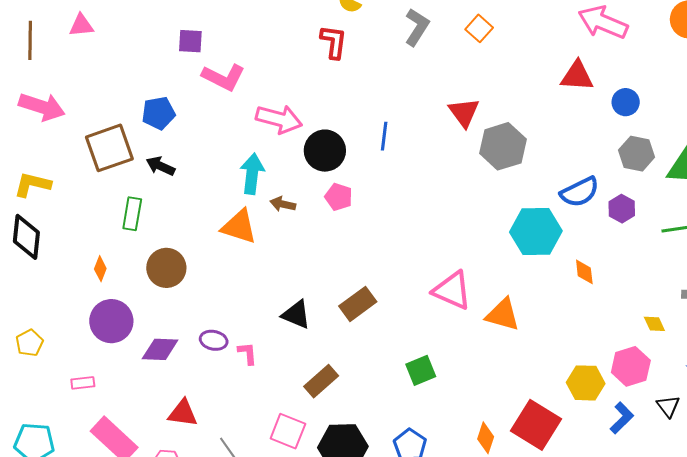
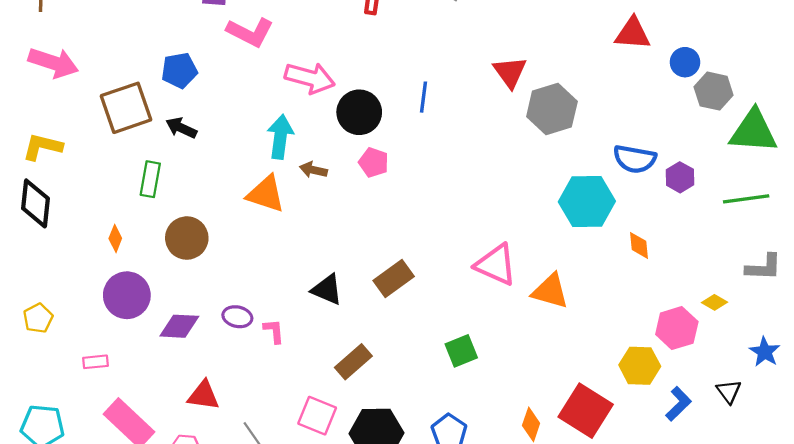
gray hexagon: (637, 154) -> (714, 91), moved
blue semicircle: (580, 192) -> (635, 159), turned 36
yellow diamond: (654, 324) -> (714, 302), turned -35
pink hexagon: (631, 366) -> (677, 328), moved

